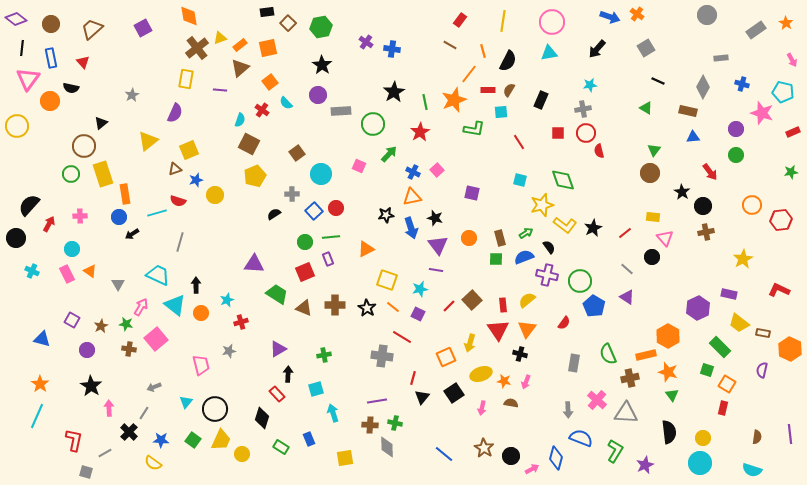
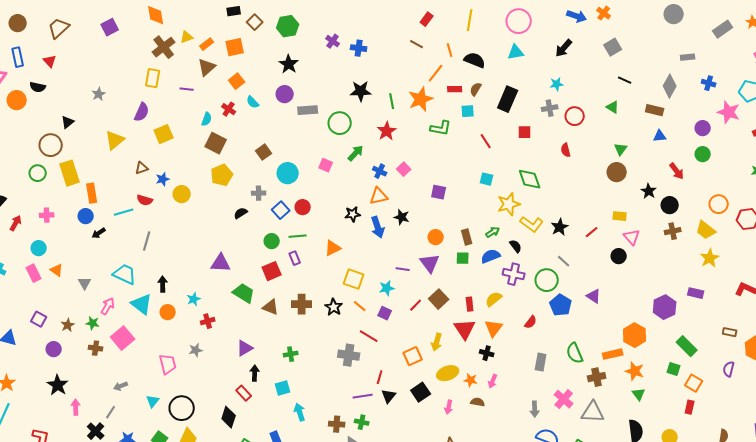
black semicircle: (508, 61) -> (475, 60), turned -95
black star: (394, 92) -> (361, 91), turned 30
black rectangle: (541, 100) -> (508, 99), size x1.4
red circle: (586, 133) -> (575, 116), moved
yellow square: (189, 150) -> (164, 134), moved
purple triangle: (438, 245) -> (430, 263), moved
gray line: (627, 269) -> (564, 261), moved
yellow trapezoid: (739, 323) -> (706, 230), moved
purple line: (377, 401) -> (363, 396), moved

